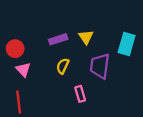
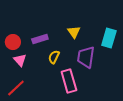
purple rectangle: (58, 39) -> (40, 39), moved
pink rectangle: (80, 94) -> (69, 81), size x1.6
red line: (19, 102) -> (16, 88), turned 54

